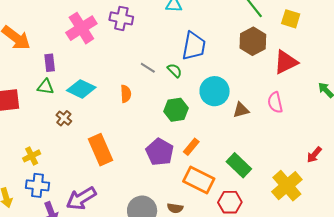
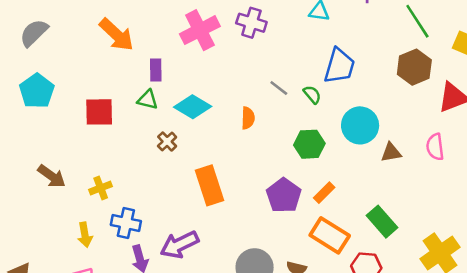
yellow cross: (32, 156) -> (101, 188), moved

